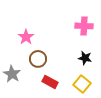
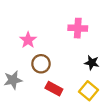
pink cross: (84, 26) -> (78, 28), moved
gray star: (12, 74) -> (13, 80), turned 30

